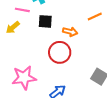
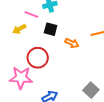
red circle: (60, 52) -> (38, 58), moved

